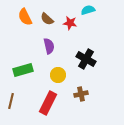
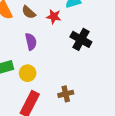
black cross: (86, 59) -> (81, 39), moved
yellow circle: (58, 75) -> (28, 73), moved

